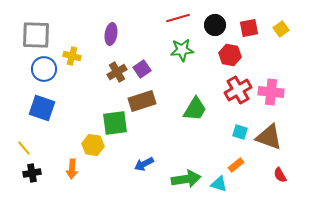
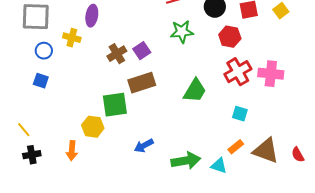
purple ellipse: (111, 34) -> (92, 16), moved
blue circle: (44, 69) -> (44, 51), size x0.7
blue square: (42, 108) -> (41, 81), moved, size x0.6
brown triangle: (269, 137) -> (266, 151), moved
red semicircle: (280, 175) -> (298, 155), moved

